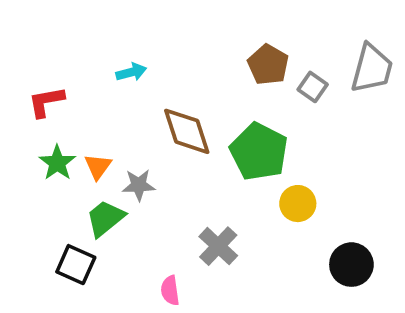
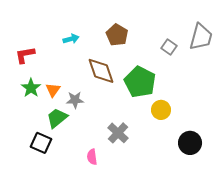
brown pentagon: (268, 65) -> (117, 35), moved

